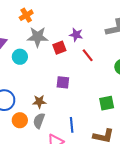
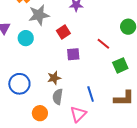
red square: (59, 48) -> (63, 32), moved
red line: (88, 55) -> (103, 44), moved
orange circle: (20, 120) -> (40, 113), moved

